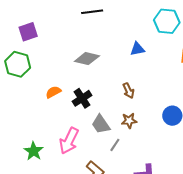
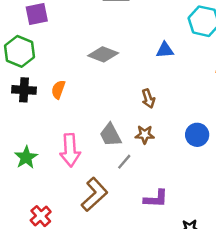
orange semicircle: (53, 92) -> (58, 90), turned -49
black cross: (82, 98) -> (24, 90), moved, turned 30
pink arrow: (69, 141) -> (70, 150), turned -36

